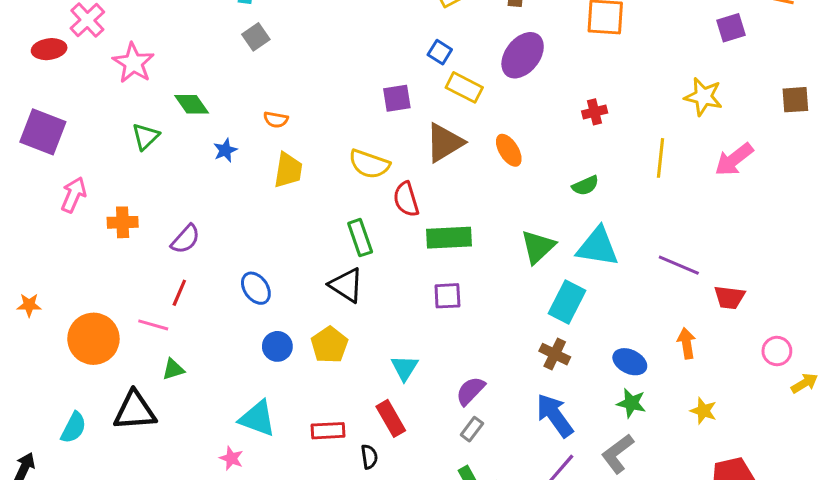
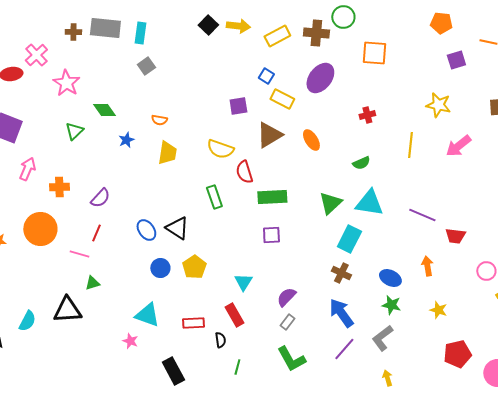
black triangle: (346, 285) -> (177, 228), moved
orange circle: (93, 339) -> (40, 229), moved

